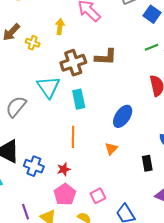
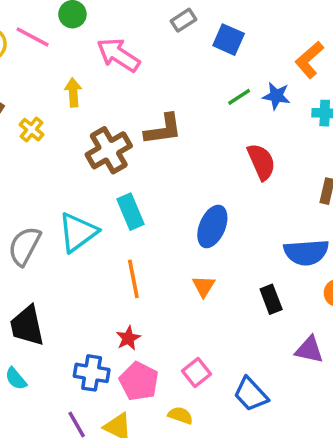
yellow cross: (33, 43) -> (31, 130), turned 32
cyan triangle: (49, 87) -> (78, 232), moved, turned 40
blue cross: (34, 166) -> (92, 373), moved

